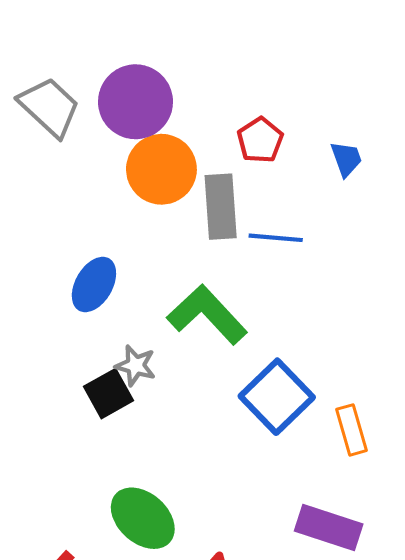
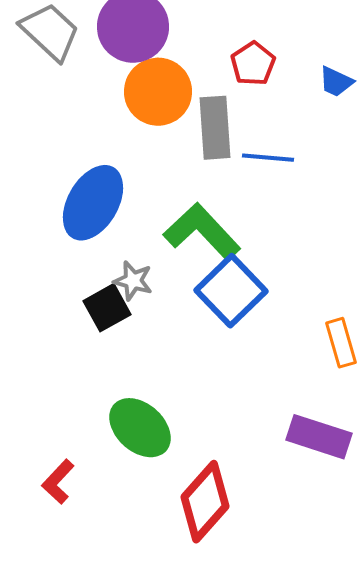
blue trapezoid: (346, 159) -> (336, 82), turned 135
blue ellipse: (94, 285) -> (93, 203), size x1.4
blue square: (277, 397) -> (231, 291), moved

